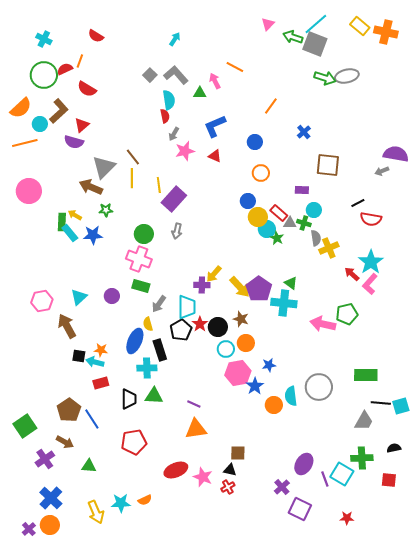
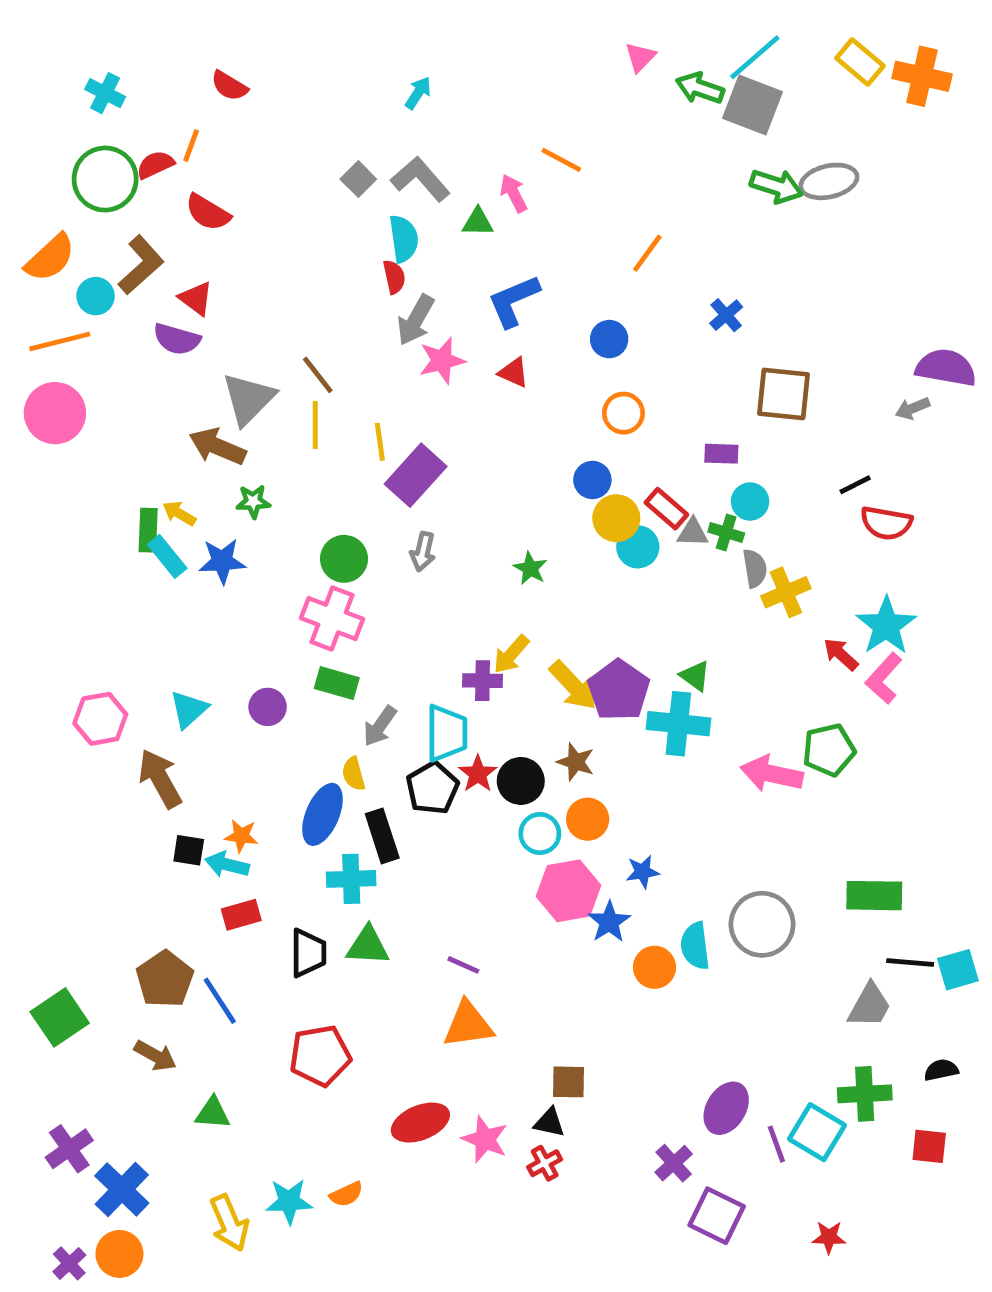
red triangle: (82, 125) -> (196, 298), turned -42
gray arrow: (174, 134) -> (416, 320), size x1.5
pink circle: (29, 191) -> (55, 413), moved
green star: (277, 238) -> (530, 568), moved
purple cross: (45, 459) -> (69, 1149), moved

